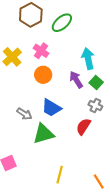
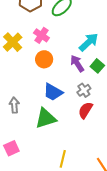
cyan arrow: (88, 59) -> (89, 42), turned 60
gray cross: (95, 105) -> (84, 90), moved, turned 32
gray arrow: (24, 114) -> (14, 105), moved, turned -126

